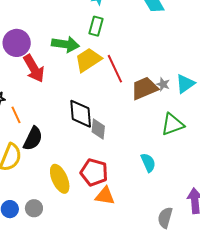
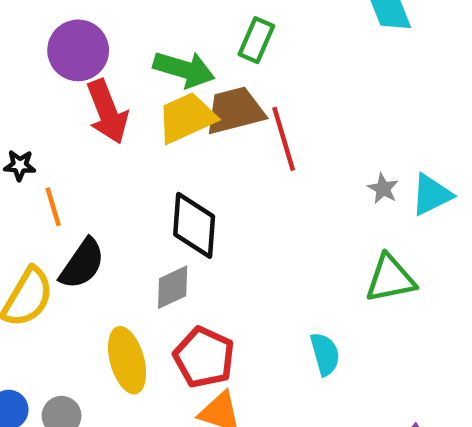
yellow trapezoid: (88, 60) -> (187, 118), moved
brown trapezoid: (144, 88) -> (235, 111), moved
gray diamond: (98, 129) -> (173, 287), moved, turned 50

